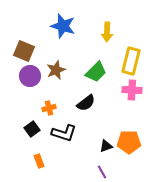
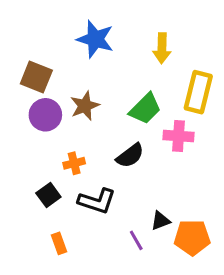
pink cross: (132, 90) -> (179, 136), moved
orange pentagon: (129, 142) -> (192, 237), moved
purple line: (102, 172) -> (136, 240), moved

